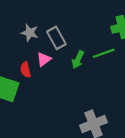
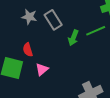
pink triangle: (44, 59) -> (42, 69), moved

